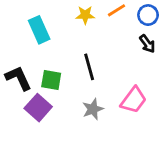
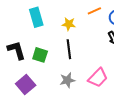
yellow star: (85, 15) -> (69, 24), moved
purple square: (38, 108) -> (26, 85), moved

